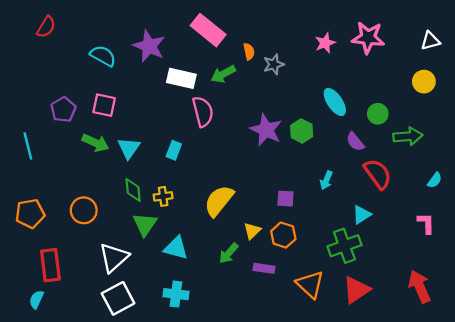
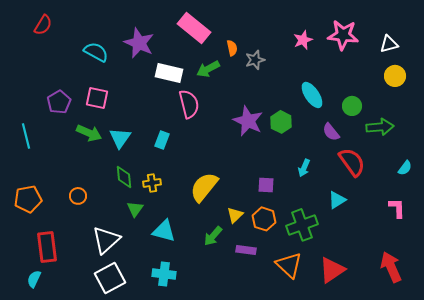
white triangle: (430, 41) -> (389, 44), moved
orange circle: (84, 210) -> (78, 196), size x0.7
green triangle: (145, 224) -> (135, 209), size x0.7
green cross: (344, 246) -> (302, 225), moved

